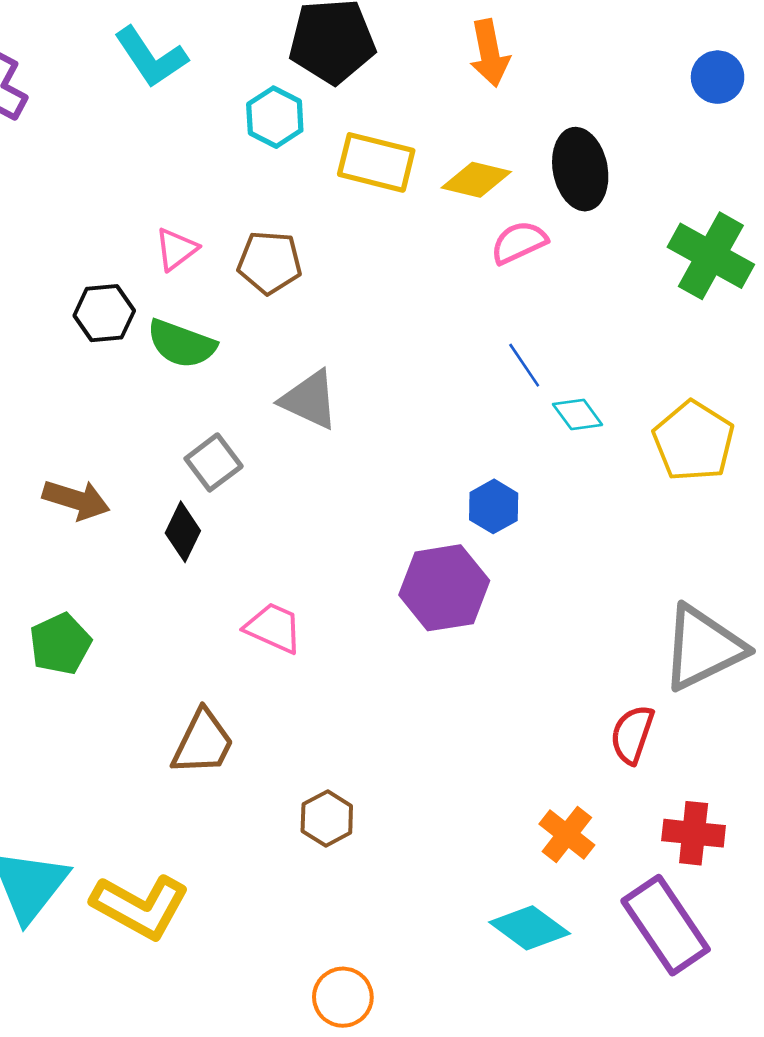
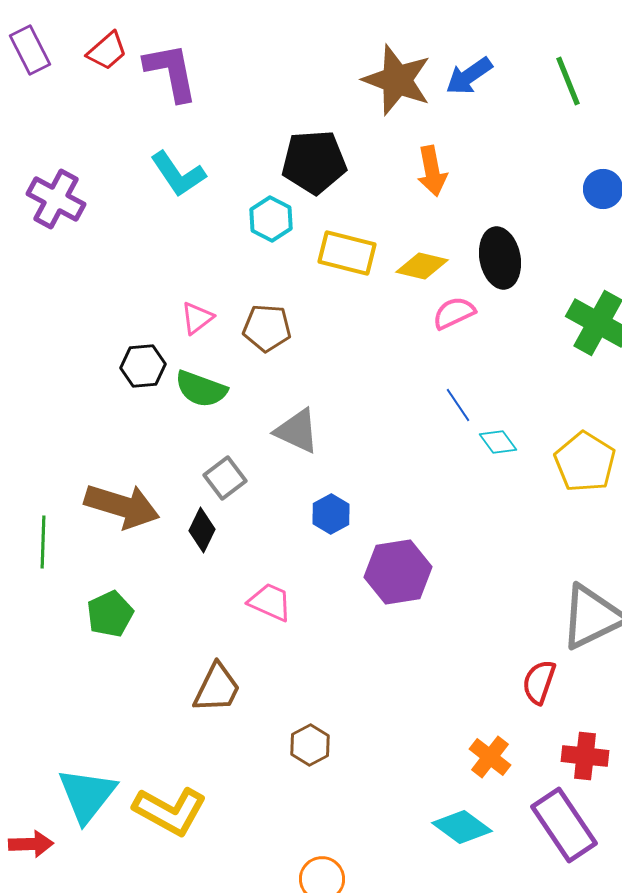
brown arrow: (76, 500) -> (122, 506), size x1.5
blue hexagon: (494, 506) -> (331, 514), moved

